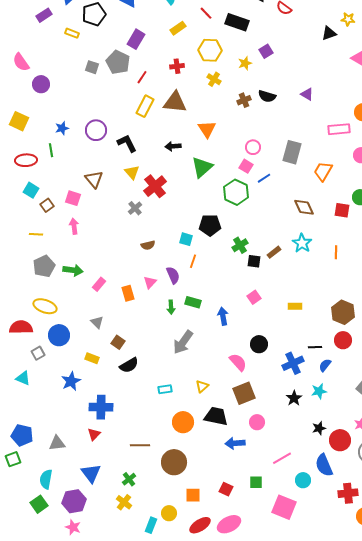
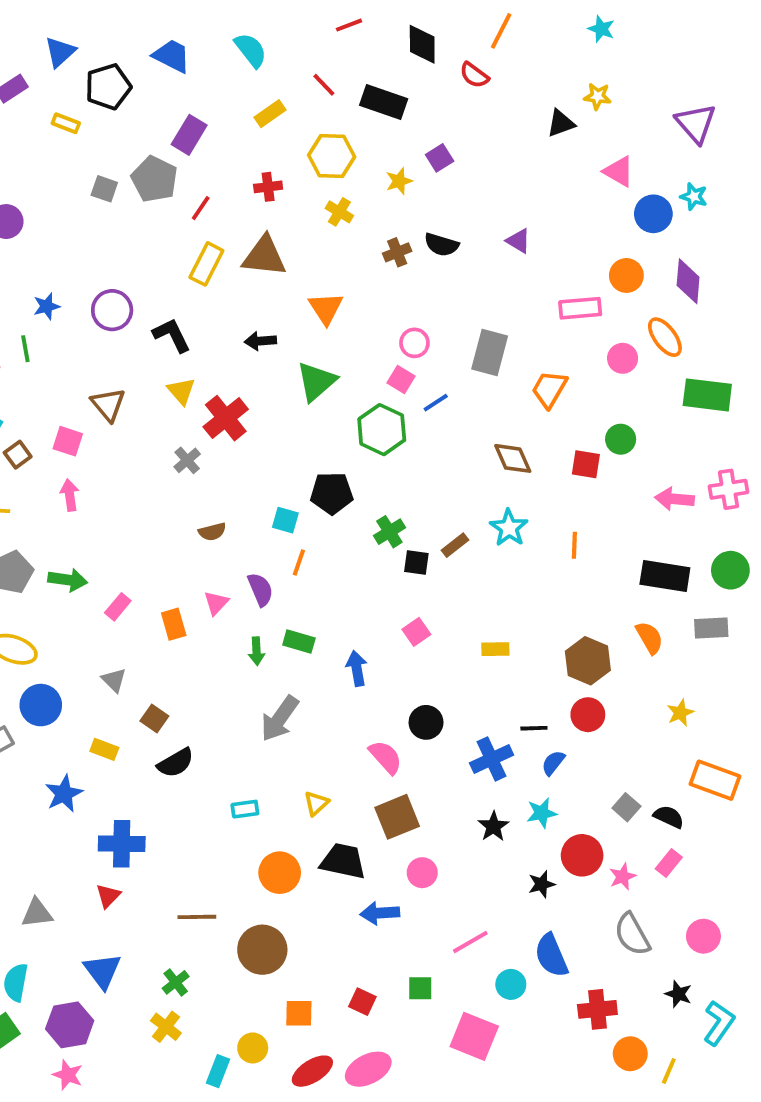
red circle: (340, 440) -> (582, 855), moved

